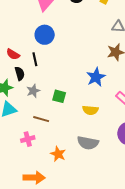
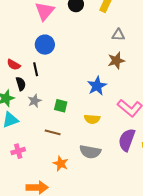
brown line: (41, 119) -> (53, 132), moved
pink cross: (28, 139) -> (18, 151), moved

